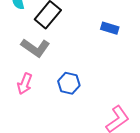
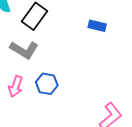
blue hexagon: (69, 83) -> (47, 84), moved

